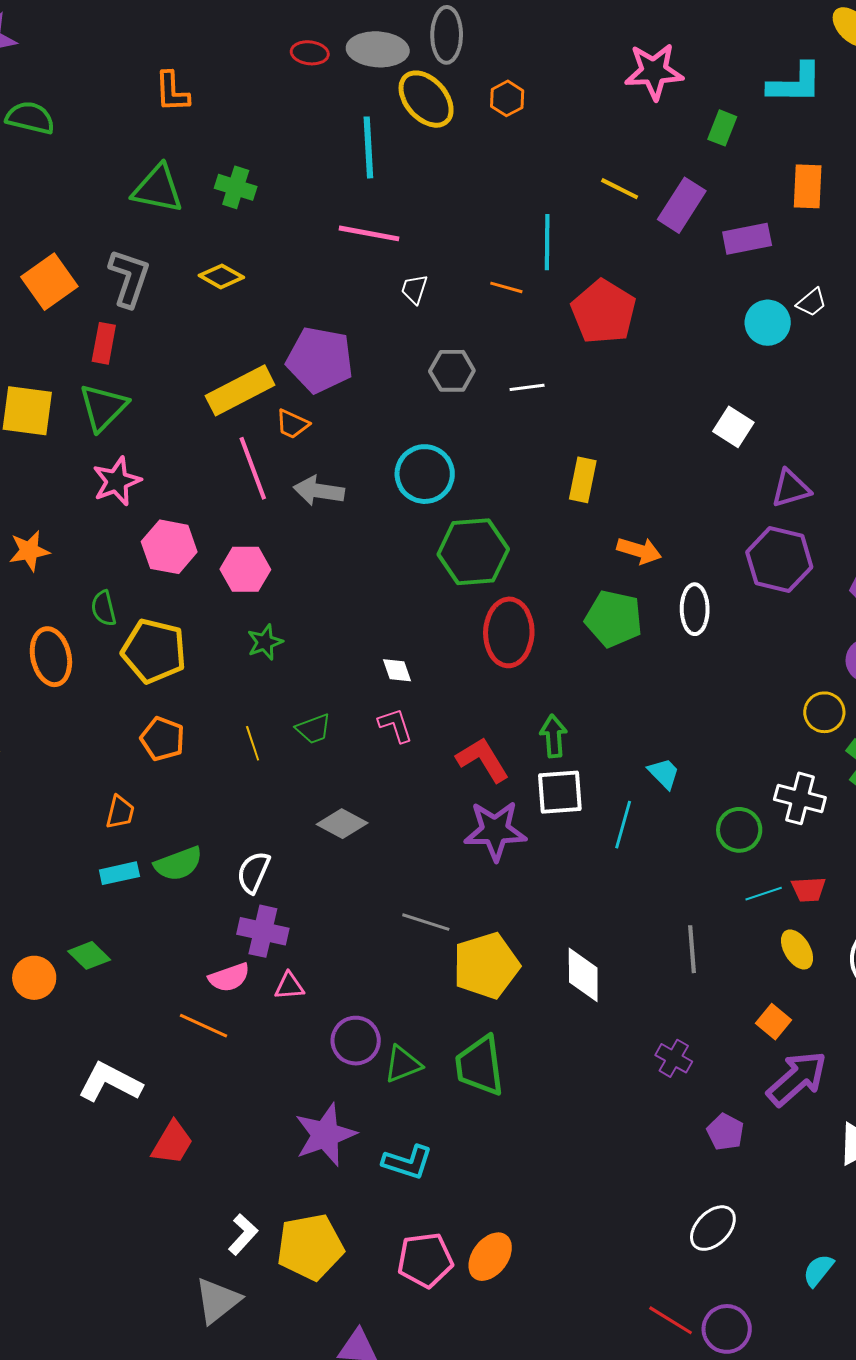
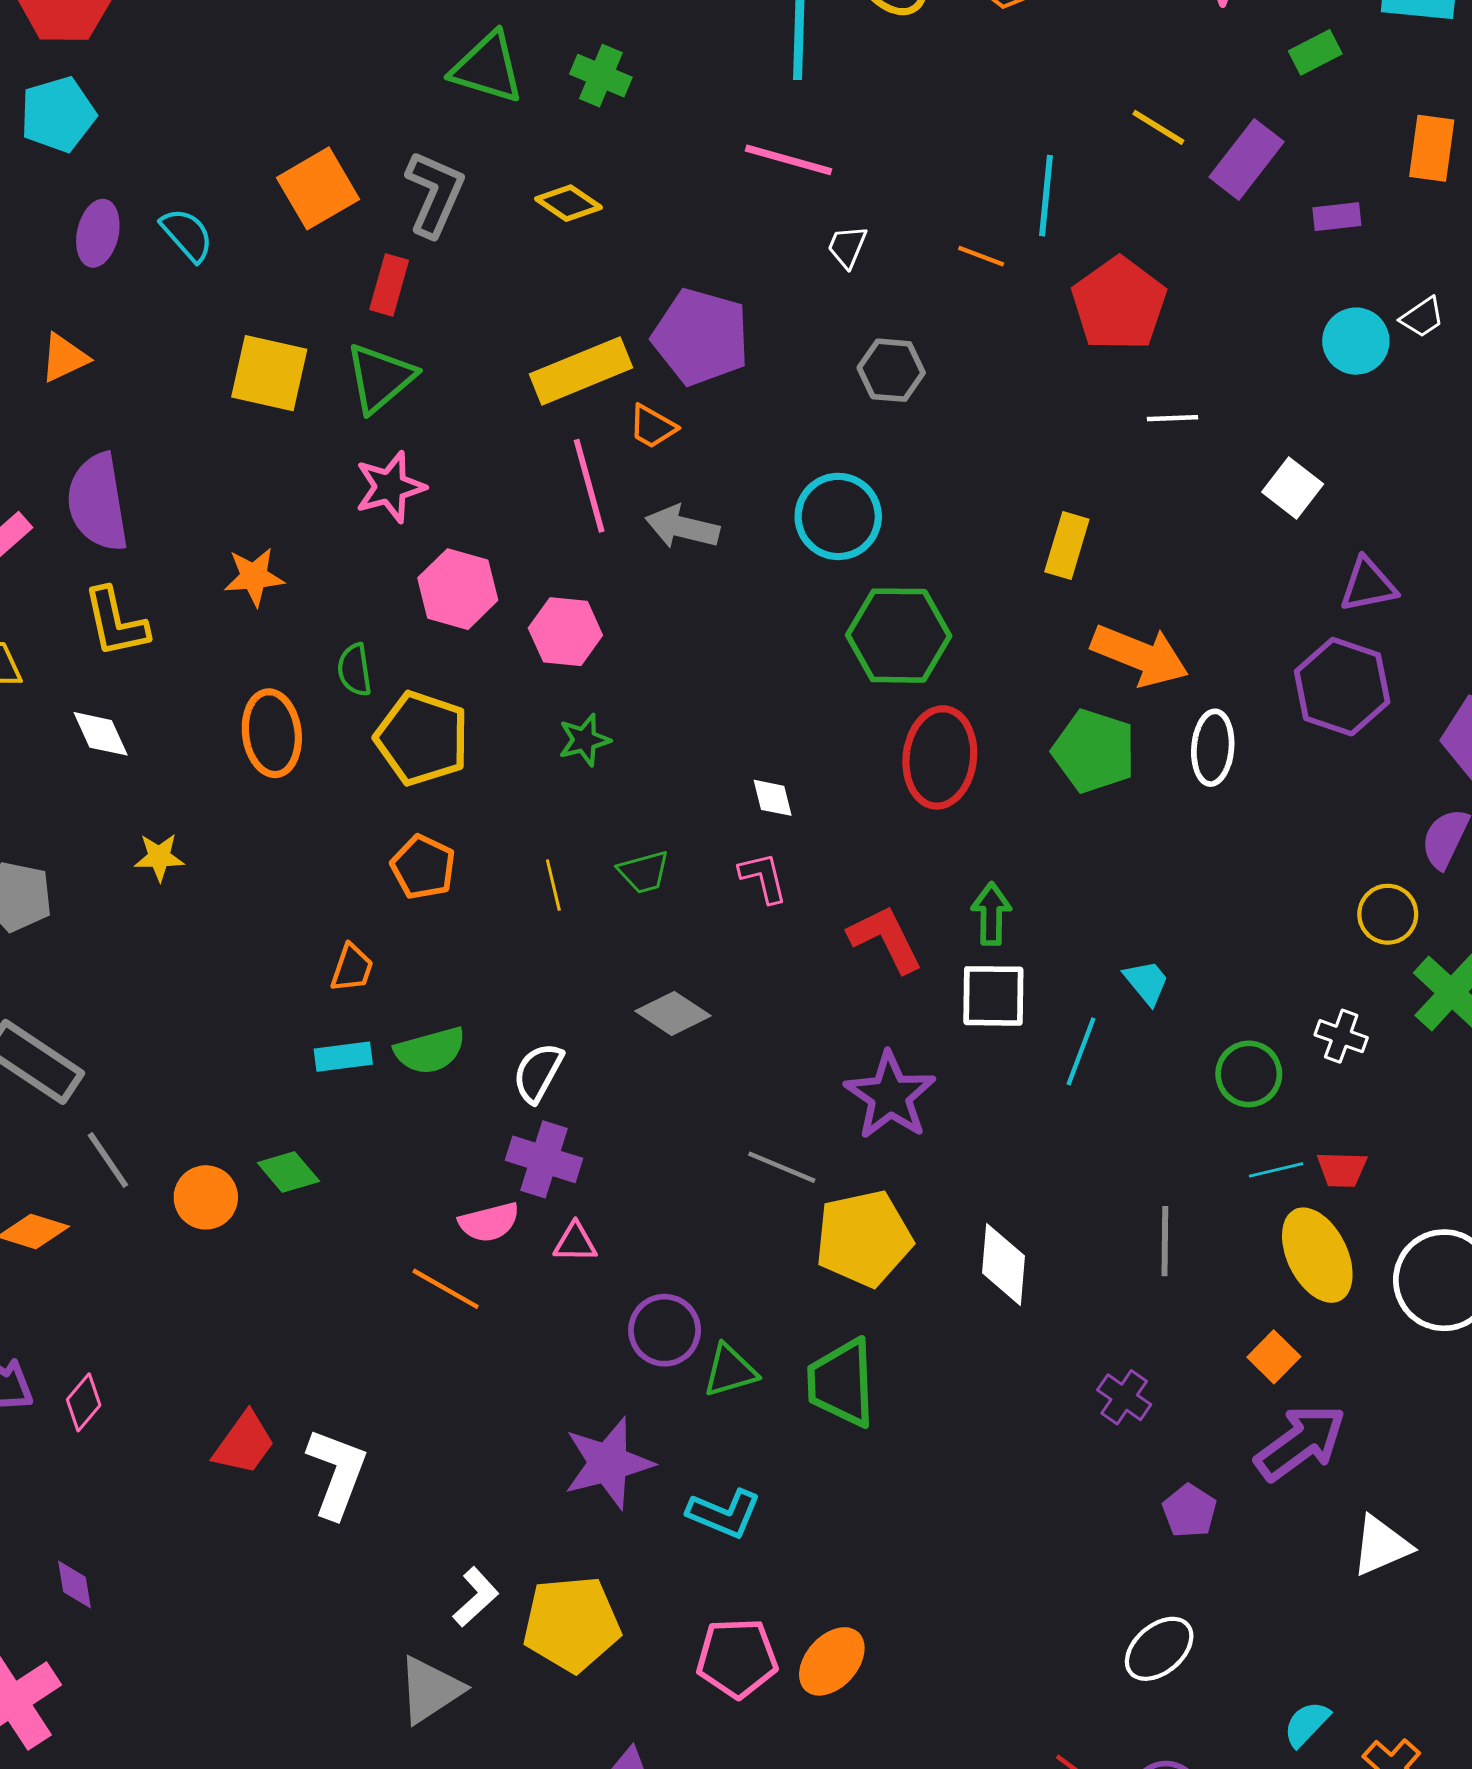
green rectangle: (722, 128) -> (1315, 52), turned 36
purple rectangle: (747, 239) -> (1337, 217), size x0.7
white line: (527, 387) -> (1173, 418), moved
orange arrow: (639, 551) -> (1140, 655), size x1.5
white cross: (800, 798) -> (1341, 1036), size x0.7
purple star: (495, 831) -> (890, 1096), moved, turned 30
yellow ellipse: (797, 949) -> (1317, 1255), size x1.6
white L-shape: (110, 1082) -> (337, 1473), moved, turned 78
red trapezoid: (172, 1143) -> (244, 1443), moved

